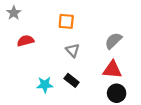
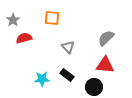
gray star: (14, 13) -> (13, 20), moved
orange square: (66, 21) -> (52, 18), moved
black circle: (117, 93) -> (94, 87), moved

